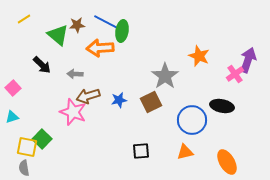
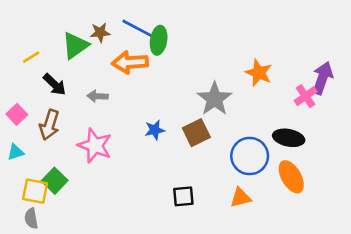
yellow line: (24, 19) -> (31, 57), moved
green triangle: (58, 35) -> (75, 45), turned 45
brown arrow: (88, 96) -> (49, 125), moved, turned -55
orange ellipse: (227, 162) -> (291, 177), moved

